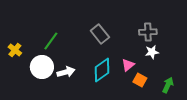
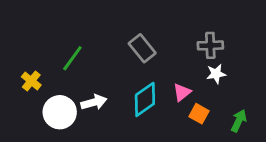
yellow cross: (15, 50) -> (31, 81), moved
white circle: (42, 67) -> (60, 112), moved

